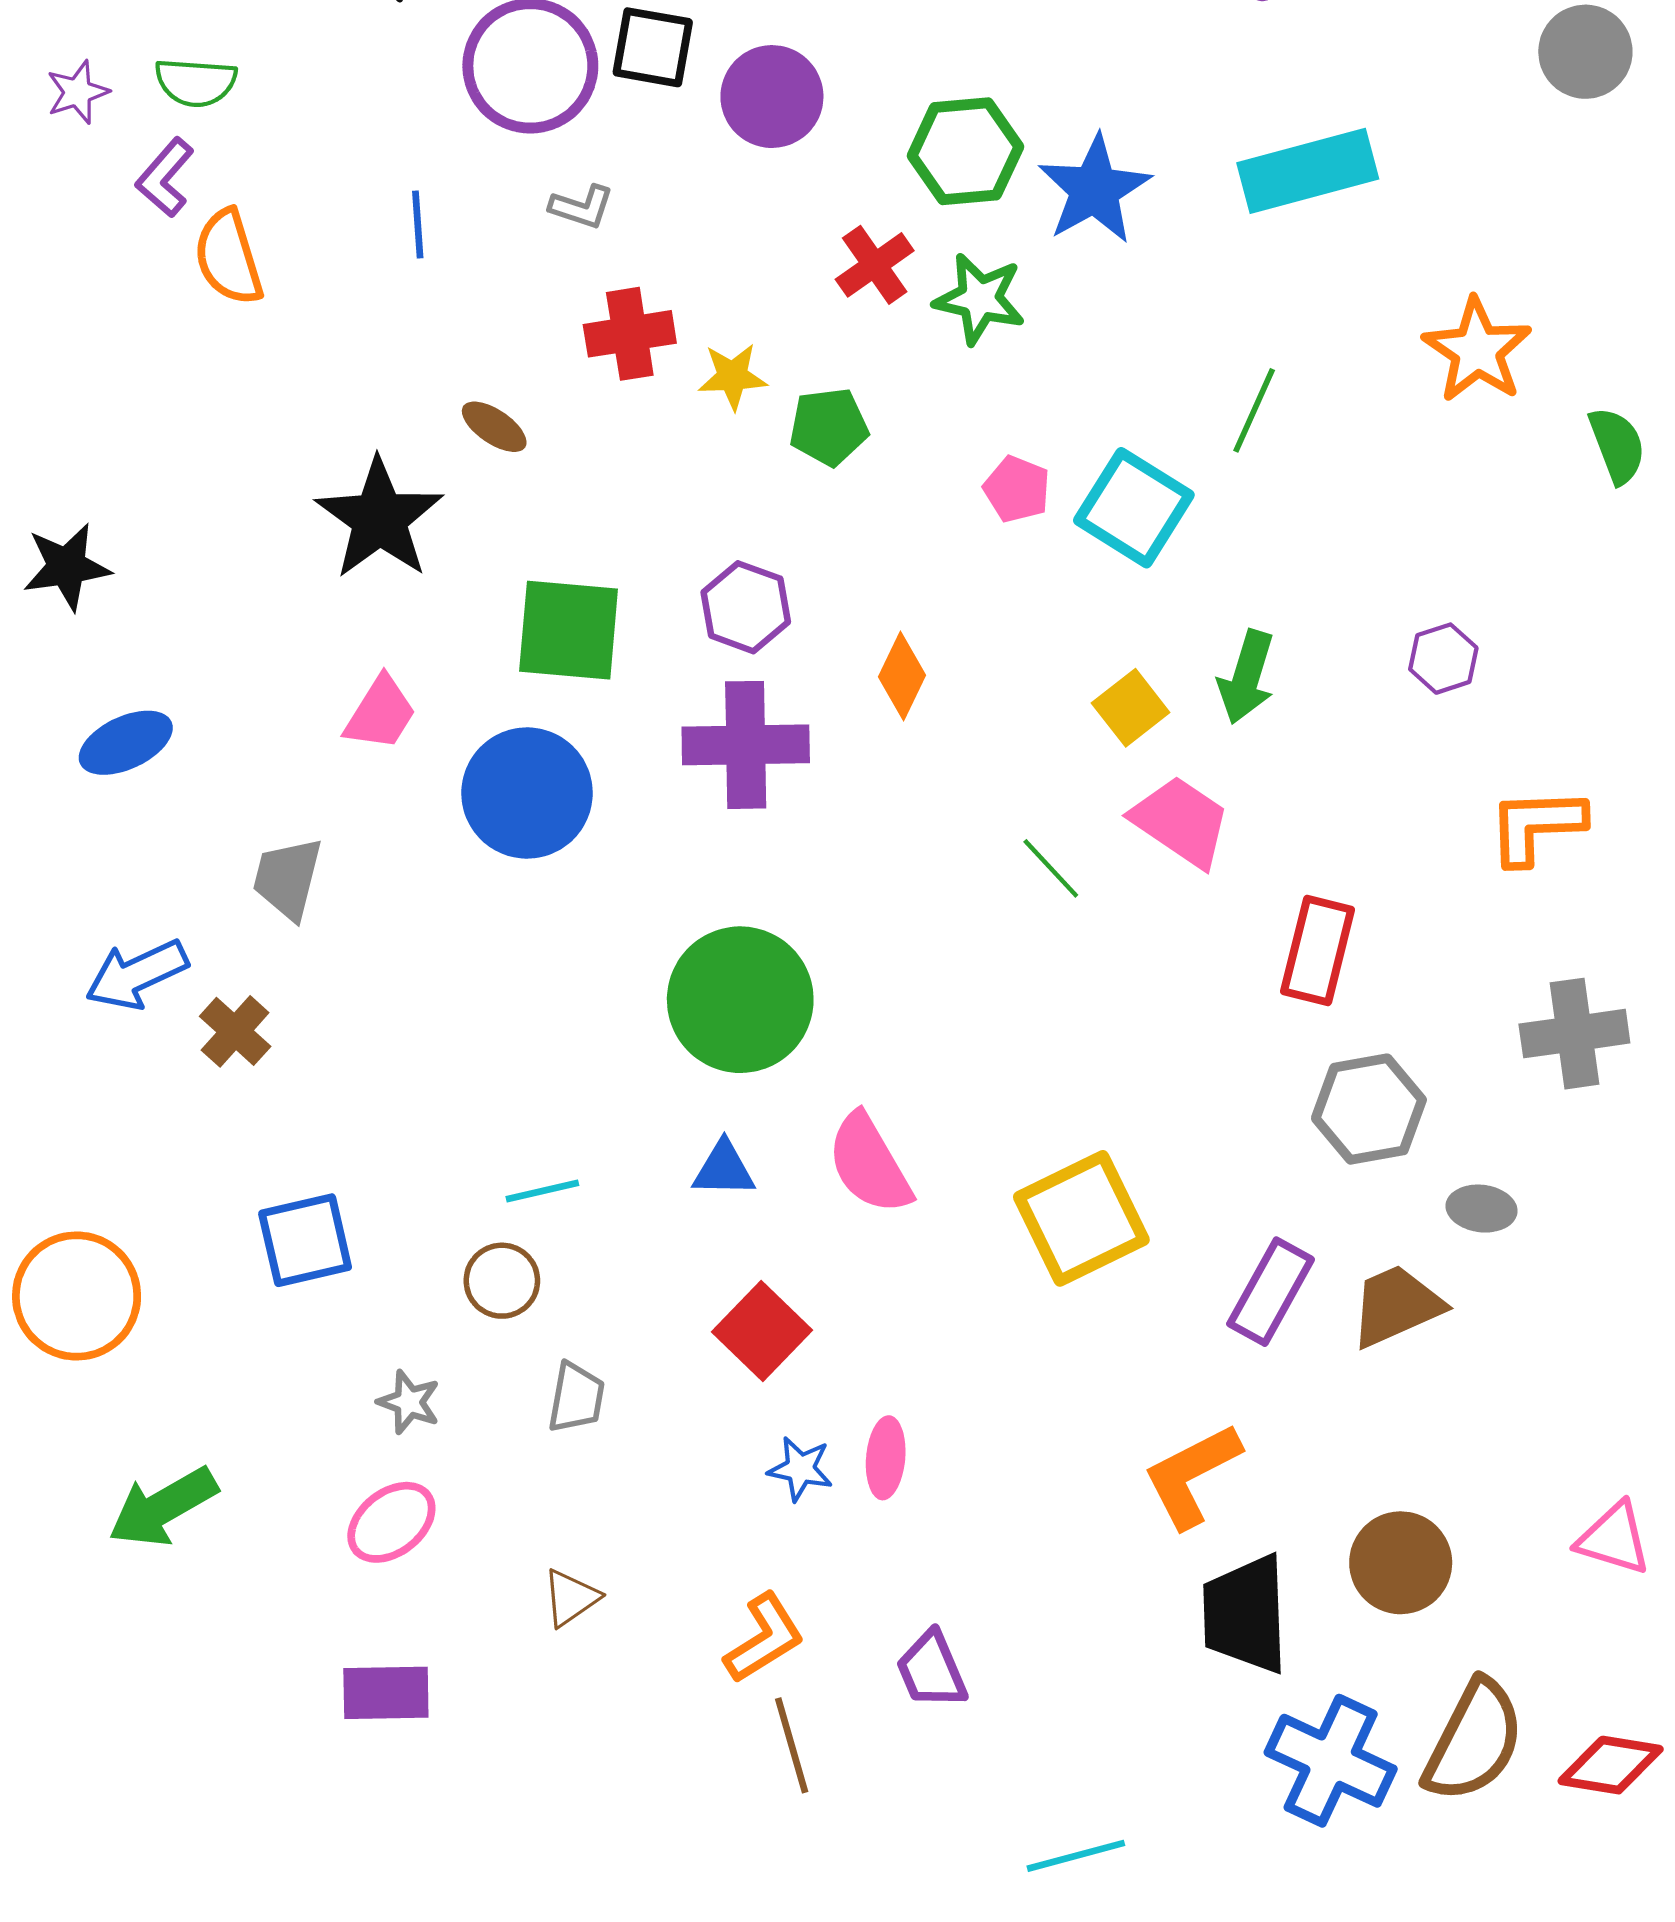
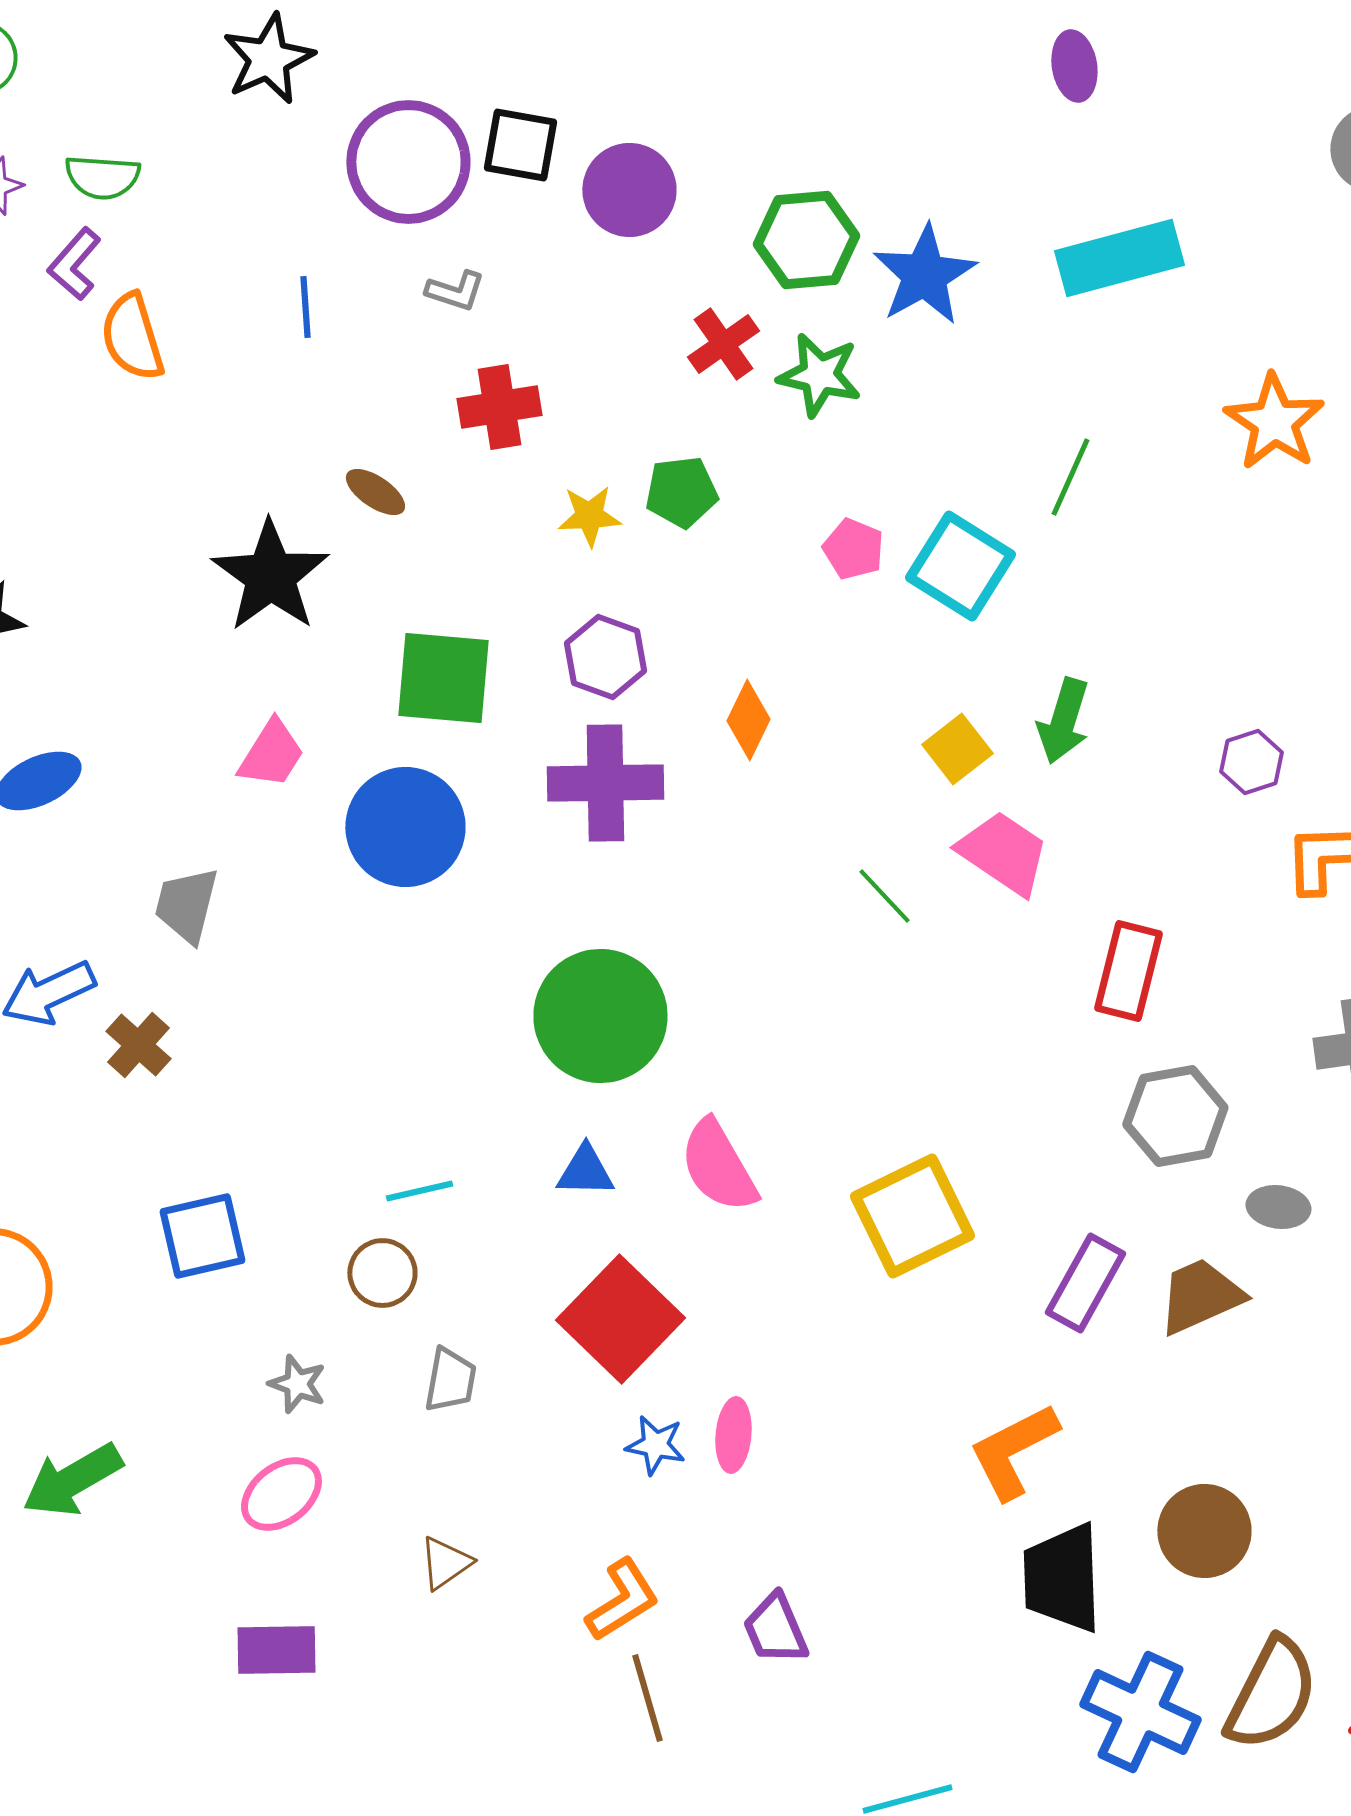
yellow star: (733, 376) -> (589, 516), moved
purple hexagon: (1443, 659) -> (1251, 762), moved
red square: (762, 1331) -> (620, 1319), size x1.4

